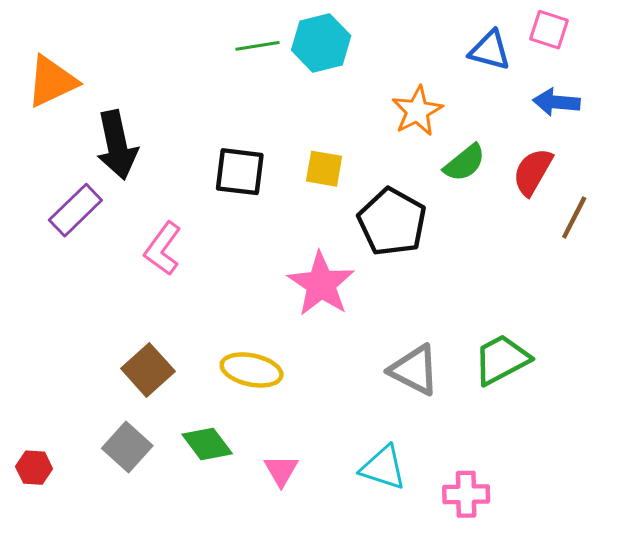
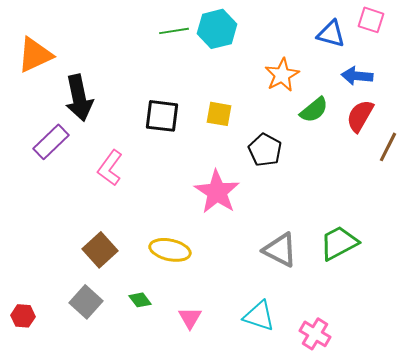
blue arrow: (556, 102) -> (357, 76), moved
black pentagon: (392, 222) -> (265, 150), size x0.7
green diamond: (207, 444) -> (140, 300), size x0.7
pink cross: (466, 494) -> (315, 334), turned 32

